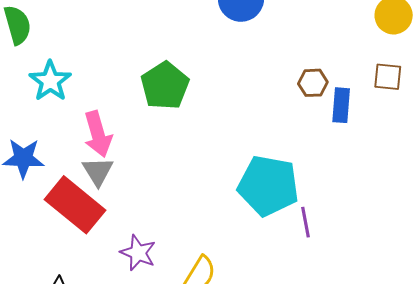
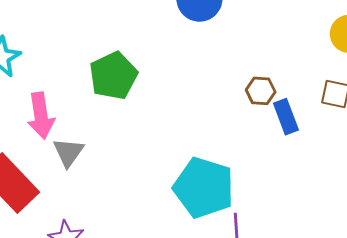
blue rectangle: (341, 105) -> (286, 117), turned -32
gray triangle: (98, 171) -> (68, 152), moved

